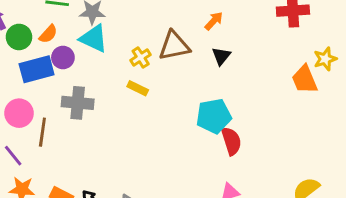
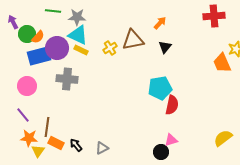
orange semicircle: (48, 34) -> (38, 37), moved
purple circle: (63, 57) -> (57, 48), size x1.5
yellow rectangle: (138, 88) -> (81, 50), moved
brown line: (42, 132) -> (47, 127), moved
red semicircle: (231, 141) -> (172, 105), turned 30

